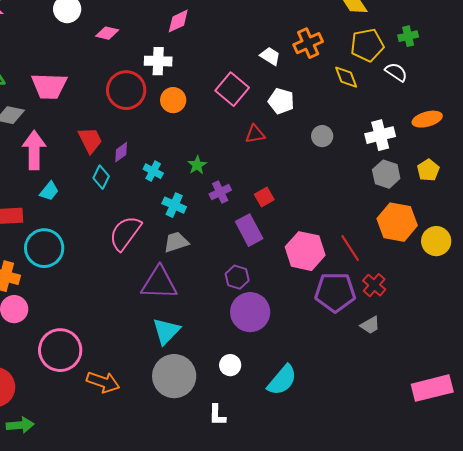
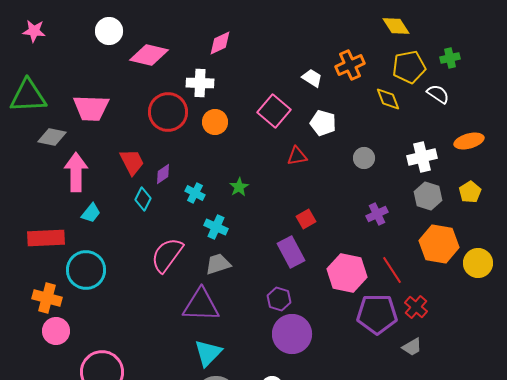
pink diamond: (107, 33) -> (149, 55), size x1.6
purple cross: (220, 192) -> (377, 214), moved

